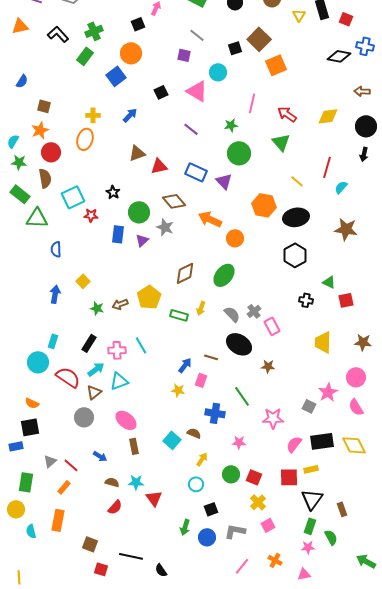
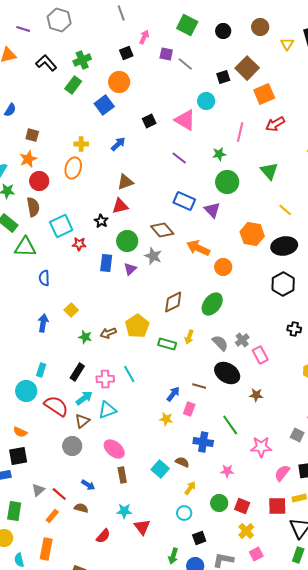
purple square: (184, 55) -> (166, 54), moved
red arrow: (287, 114) -> (275, 124), moved, turned -66
red triangle: (159, 166) -> (120, 206), moved
brown semicircle: (112, 482) -> (81, 508), moved

